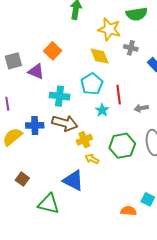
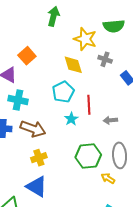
cyan cross: (60, 96) -> (18, 100), moved
yellow cross: (84, 140) -> (39, 158), moved
yellow arrow: (92, 159) -> (108, 178), moved

